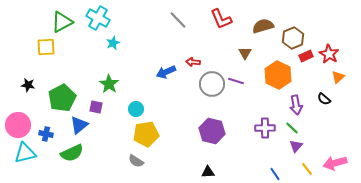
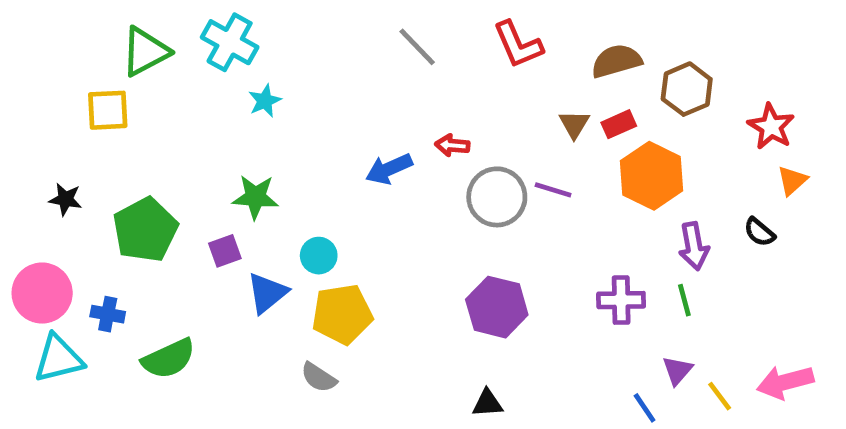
red rectangle: (306, 56) -> (619, 124), moved
green star: (109, 84) -> (255, 197), turned -30
purple square: (96, 107) -> (225, 251), turned -32
blue triangle: (79, 125) -> (267, 293), moved
green line: (292, 128) -> (684, 300), turned 32
purple triangle: (296, 146) -> (677, 370), moved

